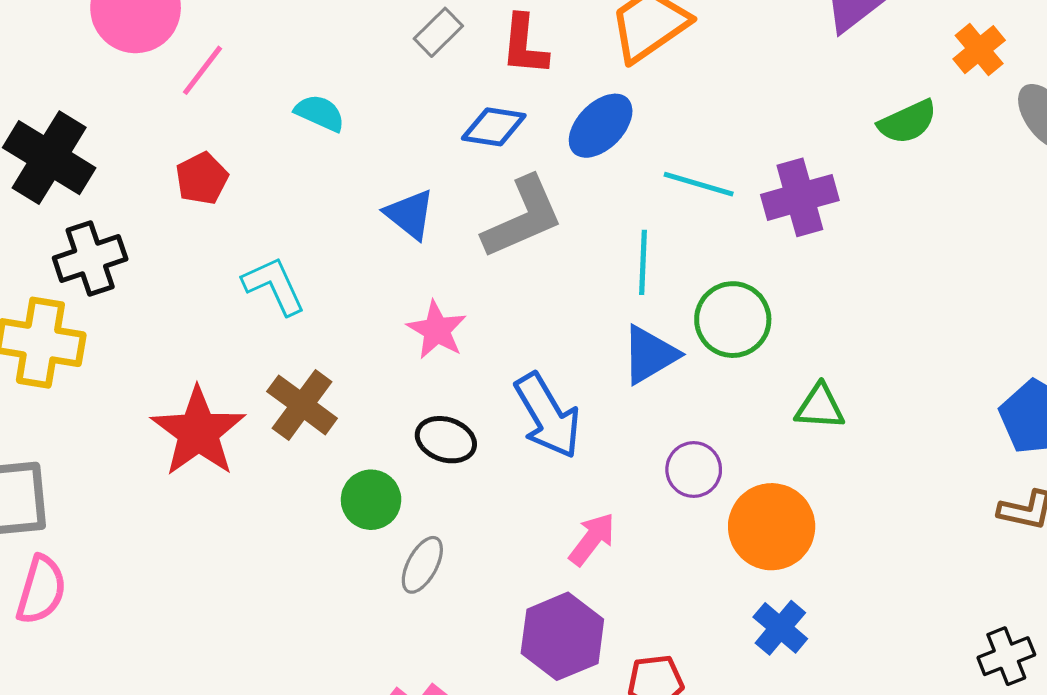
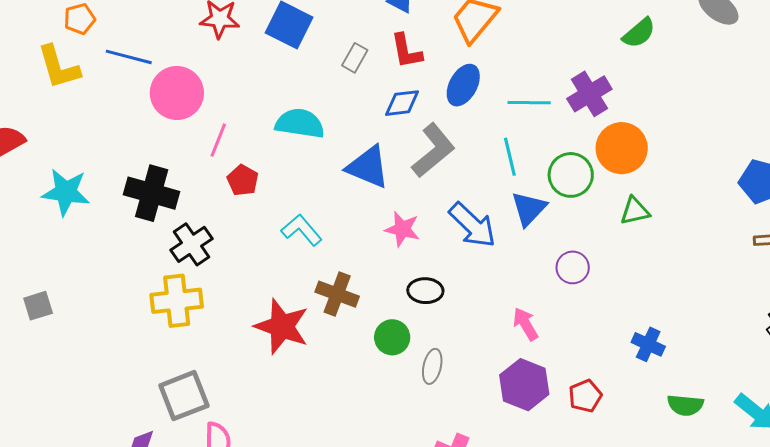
pink line: (203, 70) -> (218, 140), moved
cyan semicircle: (320, 113) -> (300, 123), size x1.6
blue triangle: (410, 214) -> (368, 167), size x1.4
blue arrow: (548, 416) -> (472, 225), moved
orange circle: (772, 527) -> (622, 148), moved
pink arrow: (592, 539) -> (526, 324), turned -52

